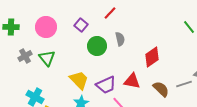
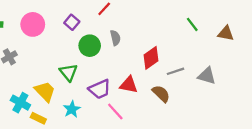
green triangle: (47, 58) -> (68, 72), moved
yellow trapezoid: (79, 80) -> (45, 91), moved
gray line: (184, 84) -> (176, 71), moved

